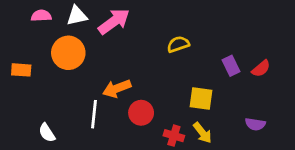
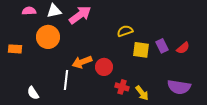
yellow square: (201, 98) -> (141, 50), moved
red circle: (141, 113) -> (104, 67), moved
purple semicircle: (255, 124) -> (179, 87), size x1.6
red cross: (174, 136) -> (122, 87), moved

